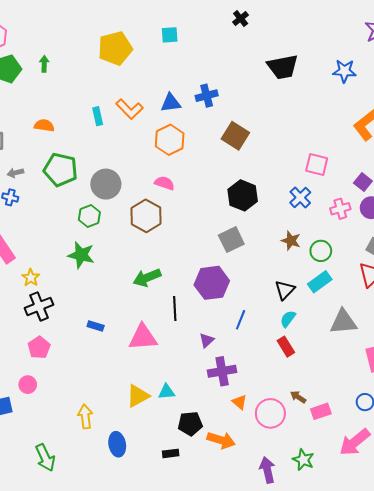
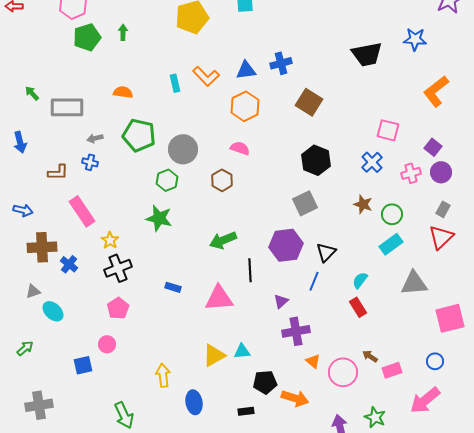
black trapezoid: (283, 67) -> (367, 54), moved
brown hexagon: (146, 216) -> (222, 180), size x0.7
black triangle: (285, 290) -> (326, 252), moved

